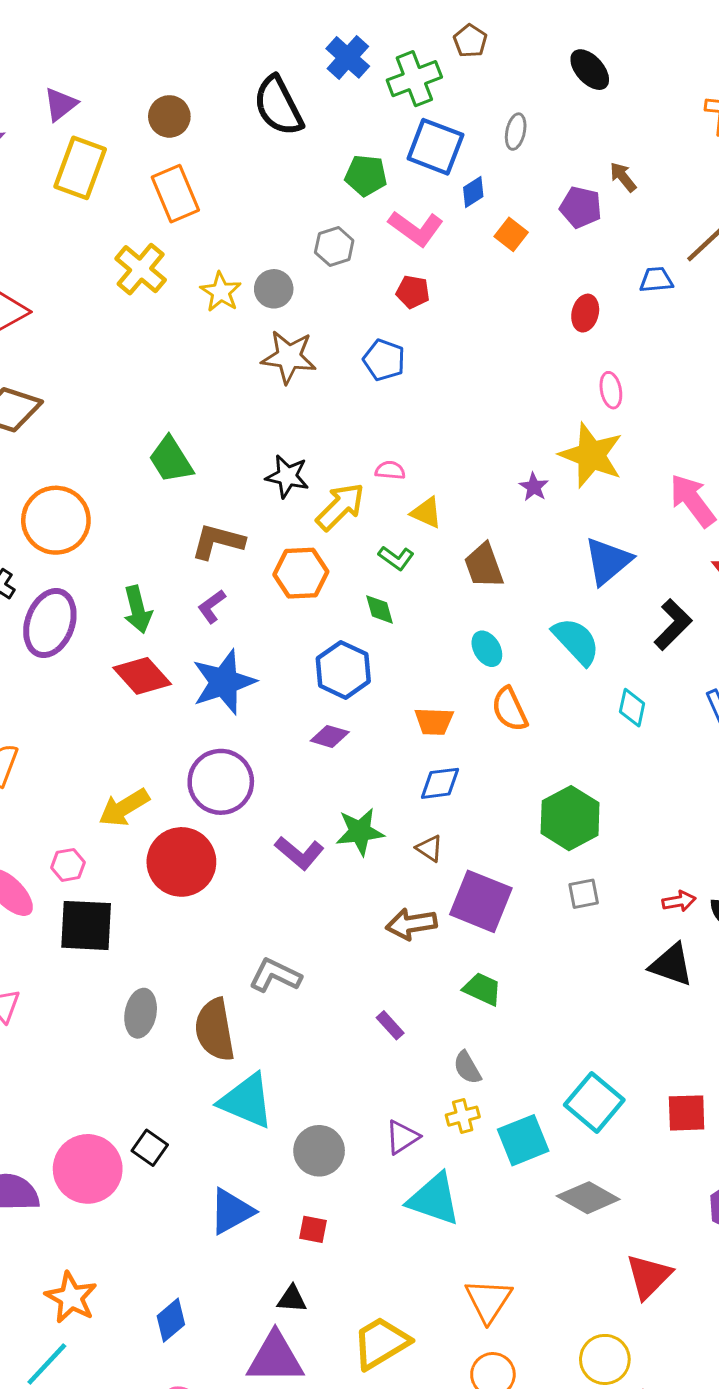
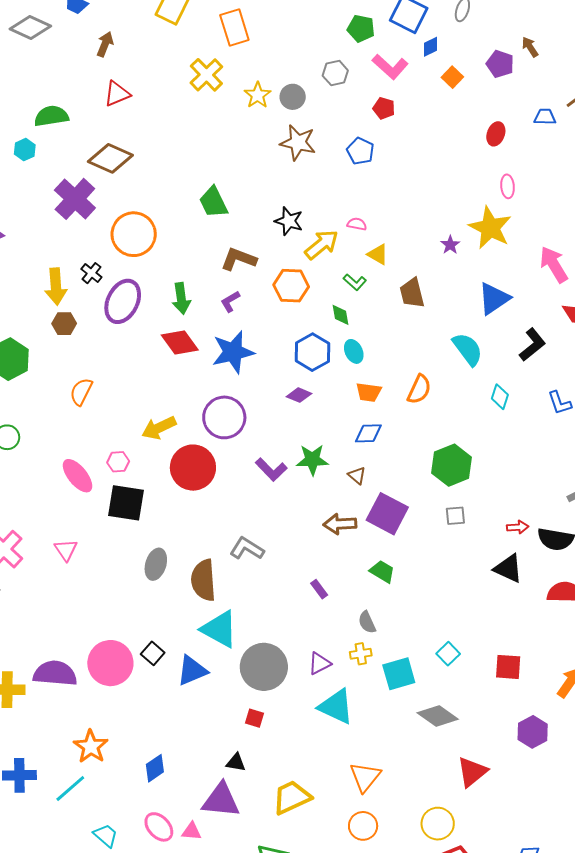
cyan ellipse: (487, 649) -> (354, 351), moved
orange semicircle: (510, 709) -> (419, 389), turned -136
cyan square: (594, 1102) -> (448, 654), size x0.6
gray circle: (319, 1151) -> (264, 667), size x1.4
blue triangle: (231, 1211) -> (192, 671), moved

